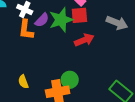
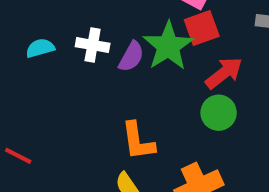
orange L-shape: (26, 30) -> (138, 141), moved
green circle: (70, 80) -> (219, 113), moved

